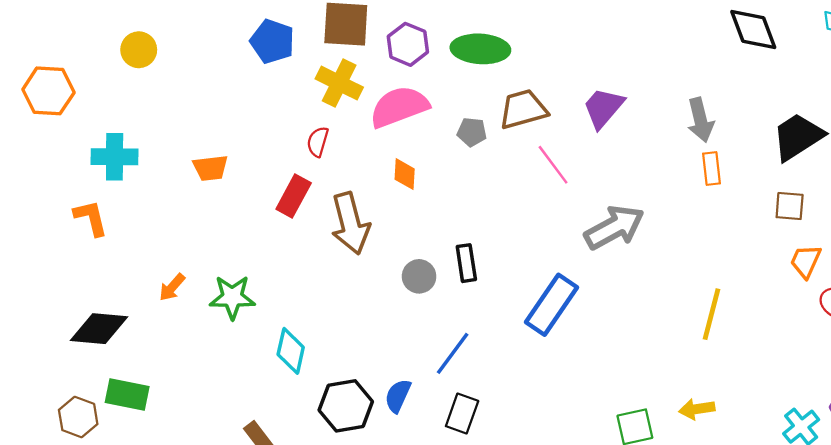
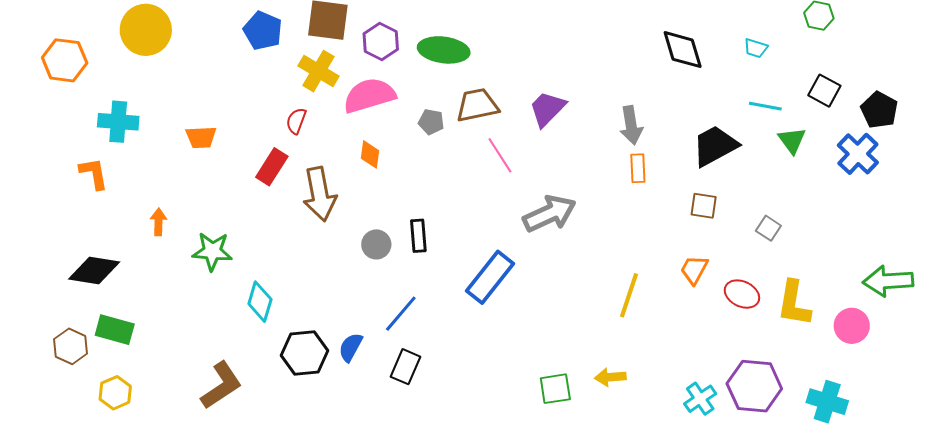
yellow circle: (139, 50) -> (146, 30), size x1.6
orange trapezoid: (806, 261) -> (694, 270), moved
orange arrow: (172, 287) -> (158, 222), moved, turned 136

